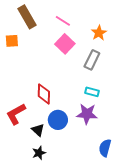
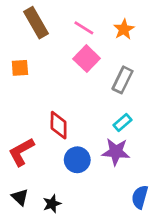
orange star: (99, 33) -> (124, 29), moved
orange square: (12, 41) -> (20, 68), moved
cyan rectangle: (92, 92) -> (122, 123), turned -56
black triangle: (38, 130) -> (20, 197), moved

